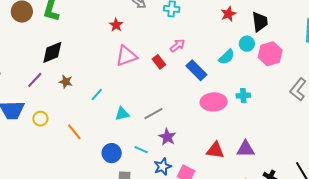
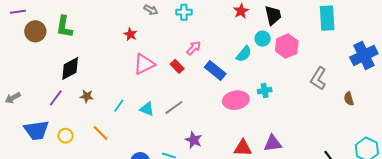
cyan triangle: (122, 114) -> (147, 109), moved, turned 42
gray line: (153, 114) -> (174, 107), moved
orange line: (74, 132) -> (100, 133), moved

